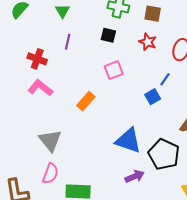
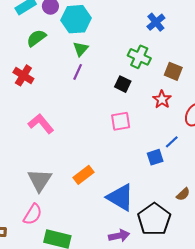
purple line: (68, 42) -> (78, 72), moved
red cross: (37, 59) -> (23, 75), moved
orange rectangle: (86, 101) -> (83, 175), moved

